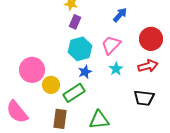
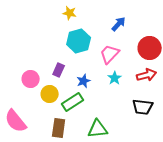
purple rectangle: (75, 22) -> (59, 70), moved
cyan hexagon: (80, 49) -> (79, 41), moved
pink circle: (32, 70) -> (31, 79), size x0.7

